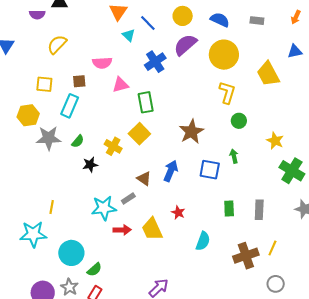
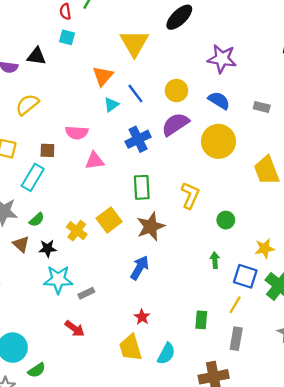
cyan triangle: (129, 35) -> (111, 105), turned 32
yellow L-shape: (227, 92) -> (190, 195), moved
green rectangle: (146, 102) -> (142, 187), moved
brown star: (191, 132) -> (151, 226), moved
yellow star: (275, 141) -> (265, 248), turned 30
blue square: (210, 170) -> (245, 276), moved
brown triangle: (144, 178) -> (21, 244), moved
cyan star: (104, 208) -> (58, 280), moved
gray rectangle: (259, 210) -> (236, 339), moved
yellow trapezoid: (152, 229) -> (130, 348), moved
red arrow: (122, 230) -> (75, 329), turned 30
yellow line: (272, 248) -> (235, 305), moved

